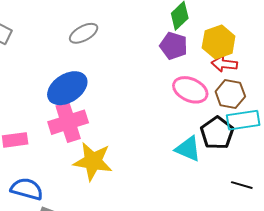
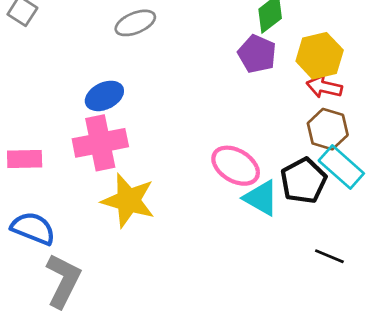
blue ellipse: (67, 88) -> (104, 96), size x0.7
pink ellipse: (190, 90) -> (236, 166), moved
cyan rectangle: (243, 120) -> (341, 167), turned 44

